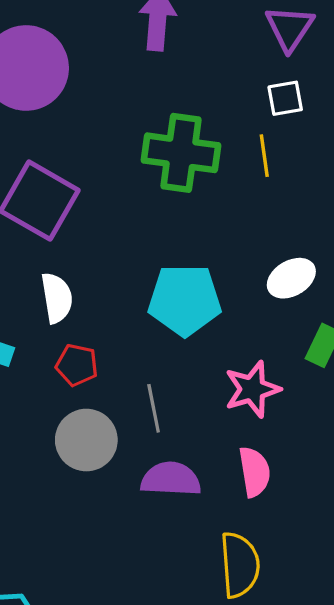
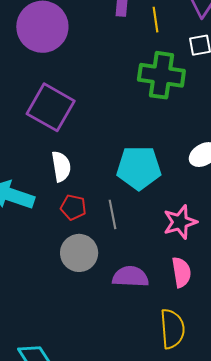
green cross: (181, 153) -> (161, 75), moved
yellow line: (264, 156) -> (155, 20), moved
gray line: (154, 408) -> (113, 214), moved

